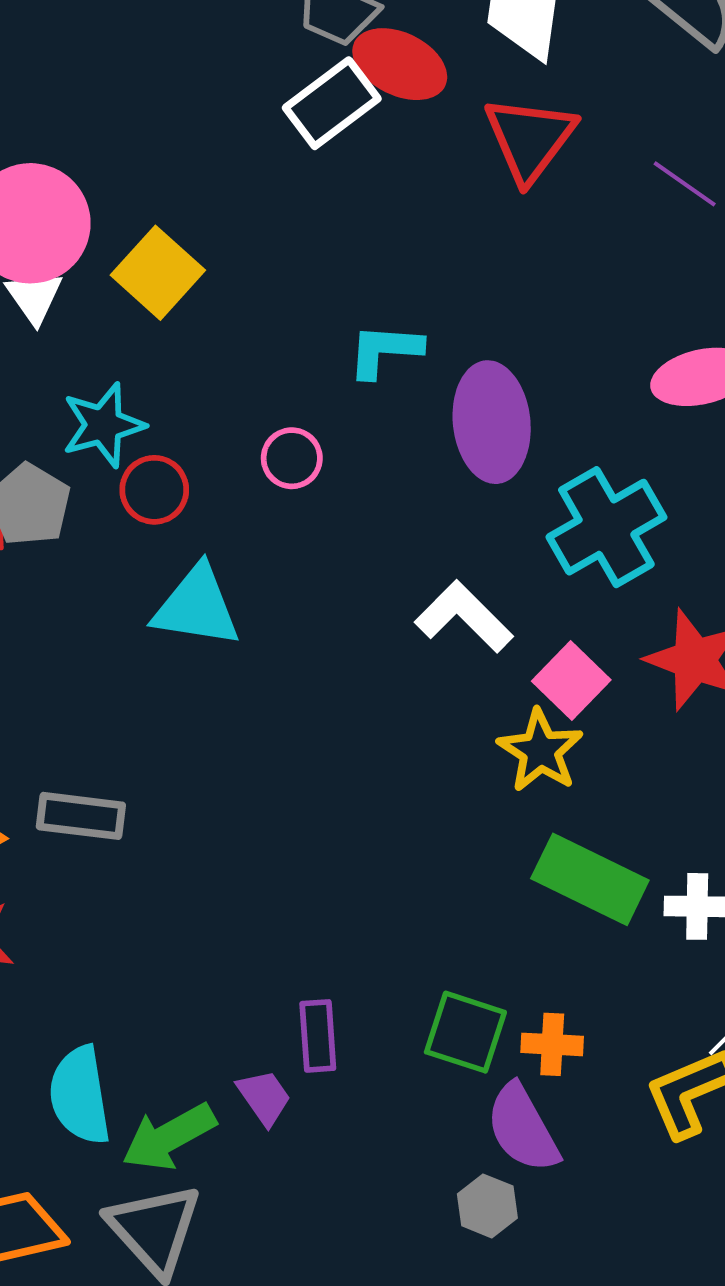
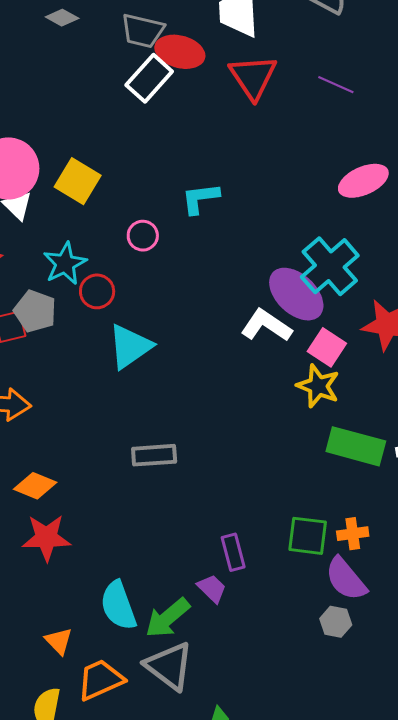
purple ellipse: (492, 422) -> (296, 294), moved, turned -30
pink circle: (292, 458) -> (143, 236), moved
cyan triangle: (197, 607) -> (130, 346), turned -33
gray rectangle: (81, 816) -> (154, 455), moved

